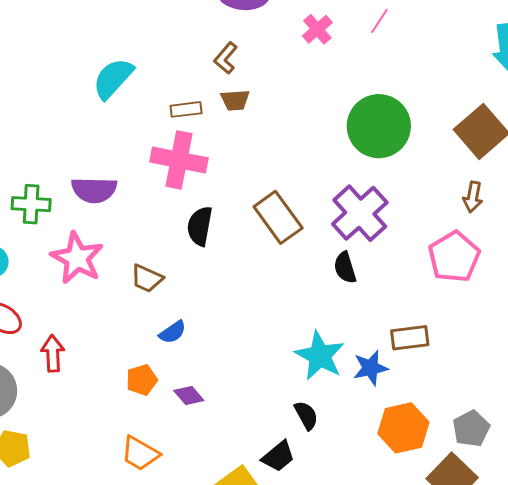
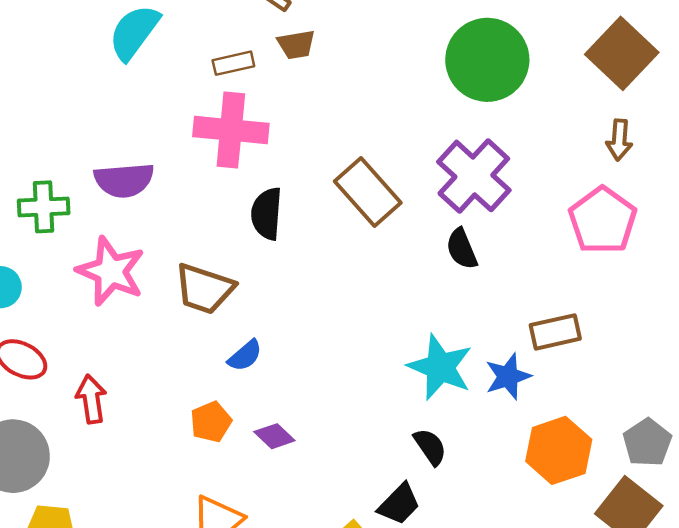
brown trapezoid: (147, 278) -> (204, 289), size x1.4

